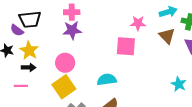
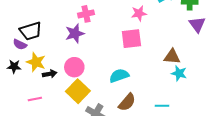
pink cross: (72, 12) -> (86, 14), moved
brown triangle: (167, 36) -> (172, 57), moved, turned -30
black arrow: (29, 67) -> (50, 74), moved
cyan star: (179, 84) -> (179, 73), moved

